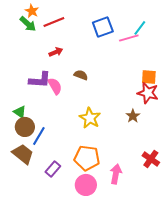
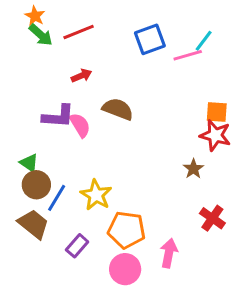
orange star: (32, 11) -> (35, 16), moved
brown semicircle: (81, 75) -> (118, 109), size x1.5
yellow star: (90, 118) -> (96, 195), moved
red cross: (151, 159) -> (212, 218), moved

